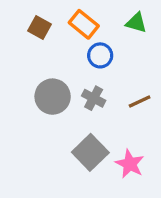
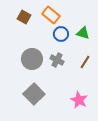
green triangle: (136, 23) -> (83, 33), moved
brown line: (140, 101) -> (85, 62), turned -32
gray square: (90, 152) -> (34, 94), moved

